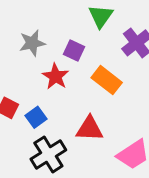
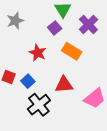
gray star: (32, 43) -> (15, 21), moved
purple square: (74, 51) -> (55, 28), moved, turned 32

